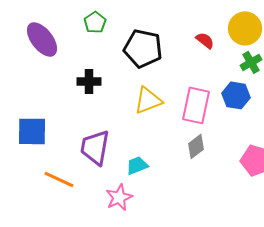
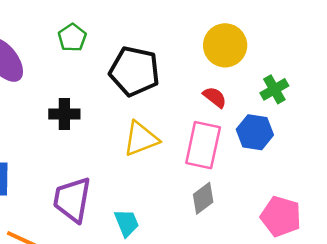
yellow circle: (245, 28) -> (225, 45), moved
red semicircle: (205, 40) -> (215, 97), moved
cyan trapezoid: (137, 165) -> (127, 223), turned 90

